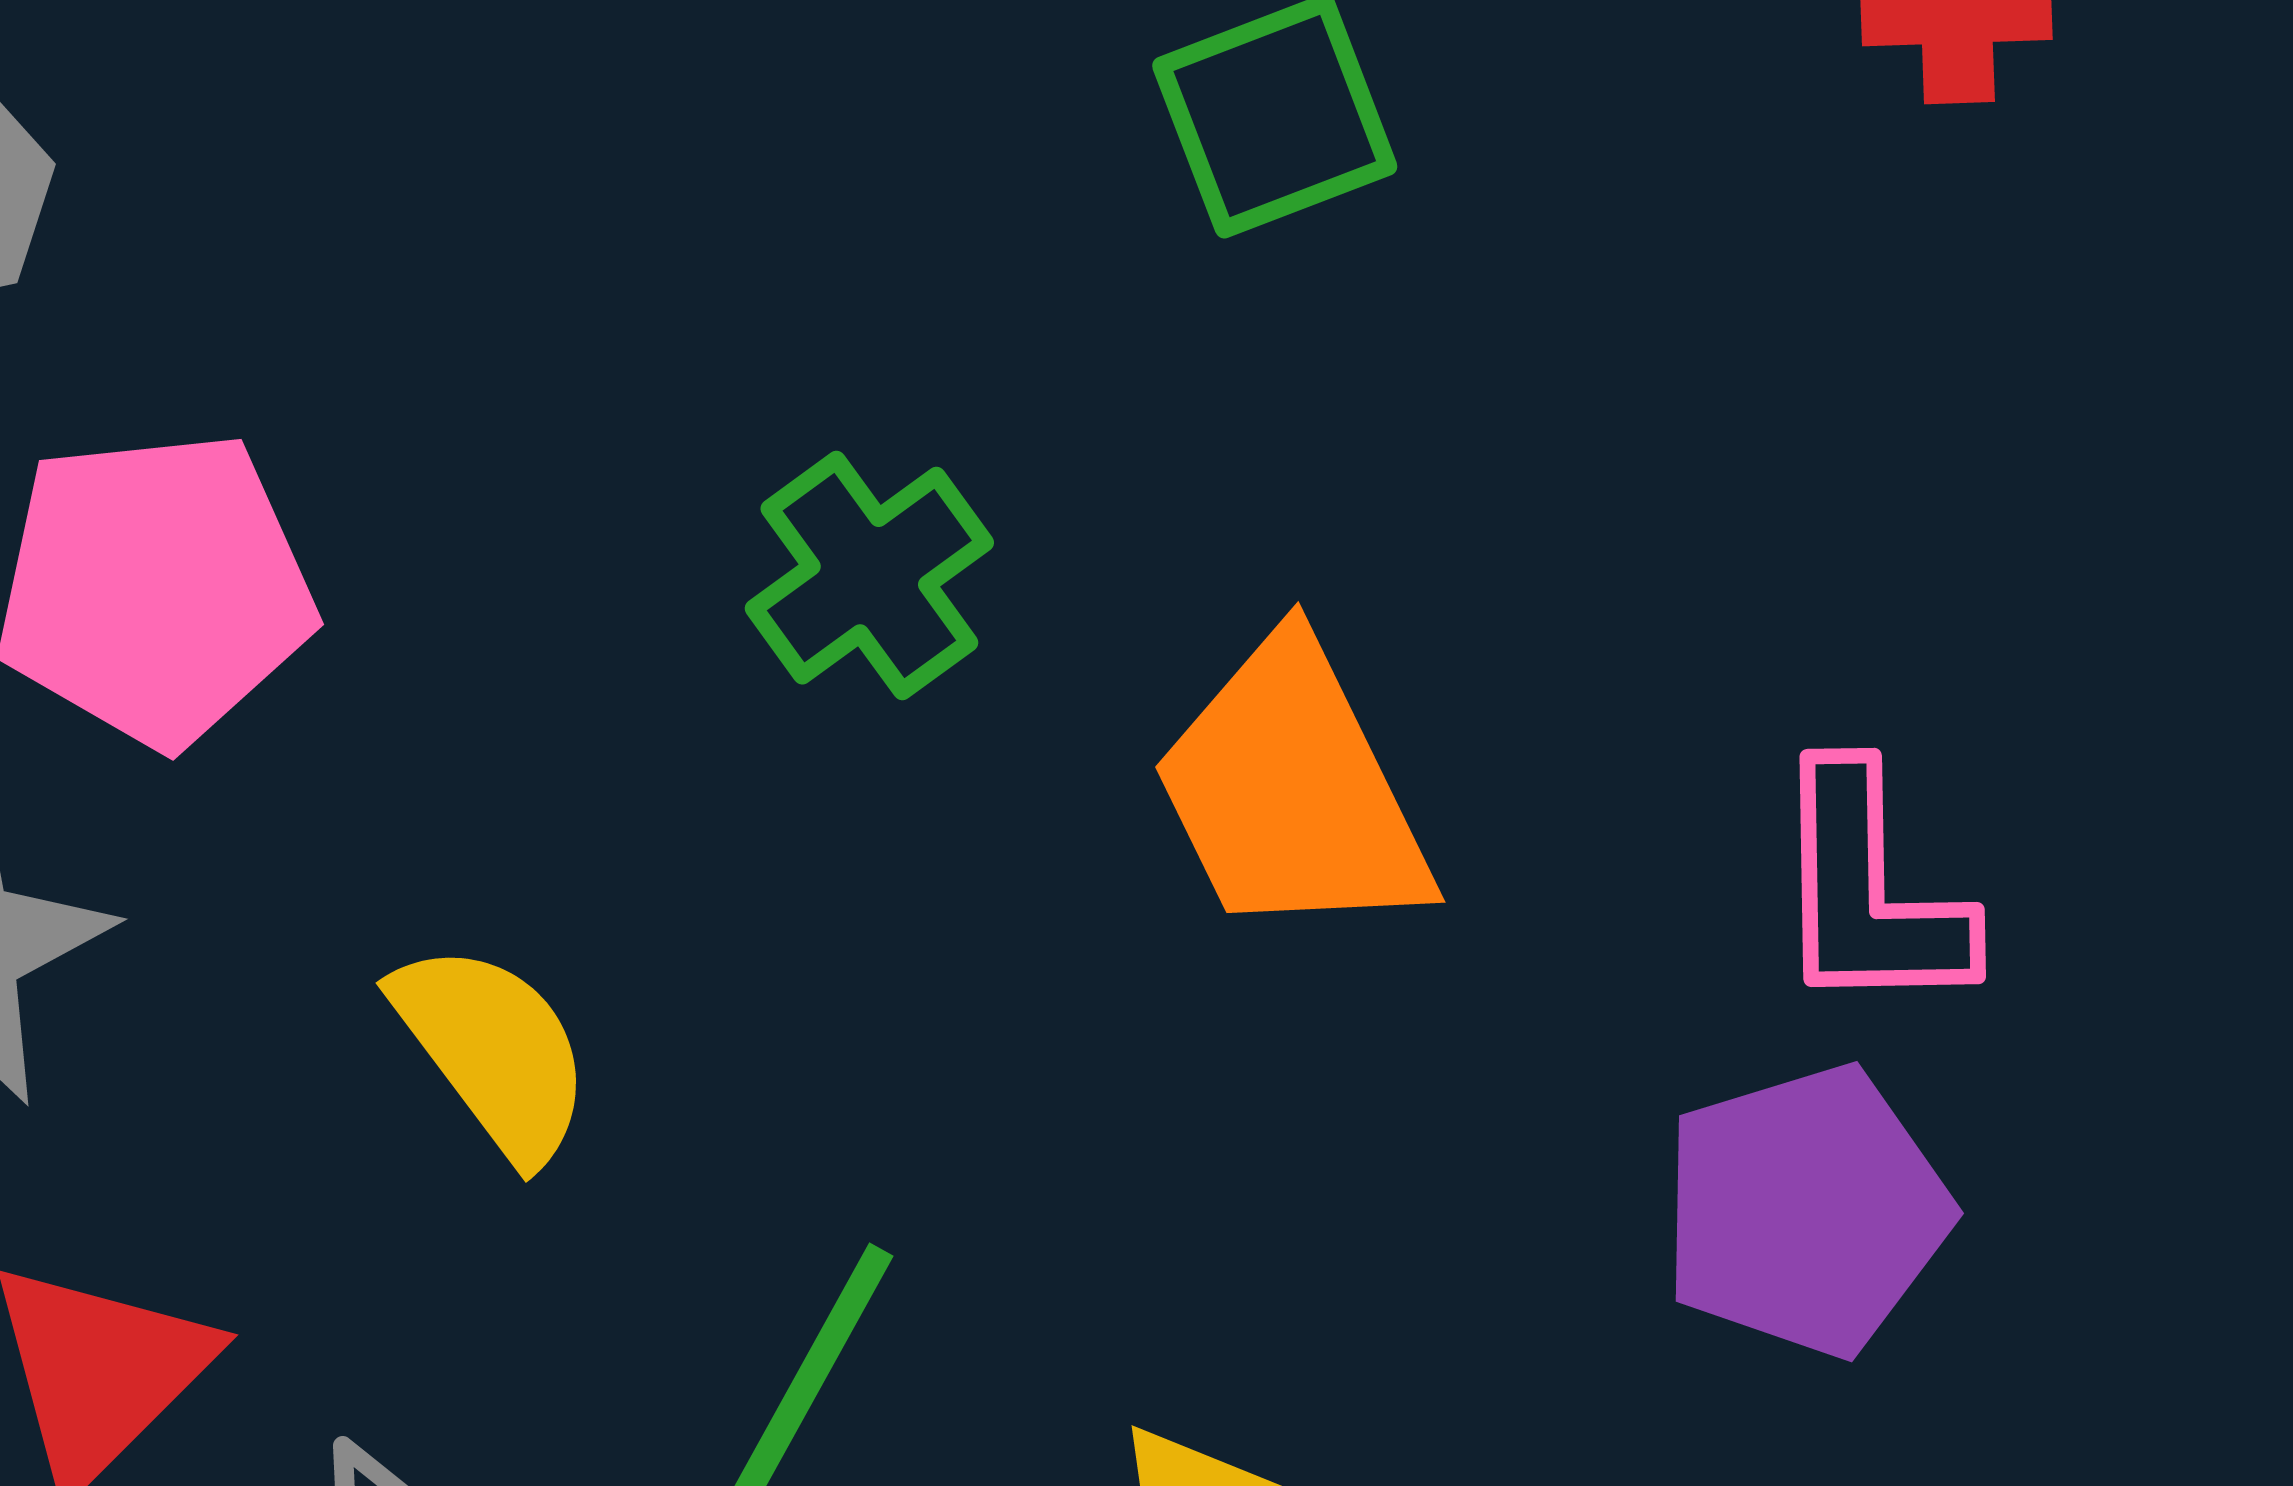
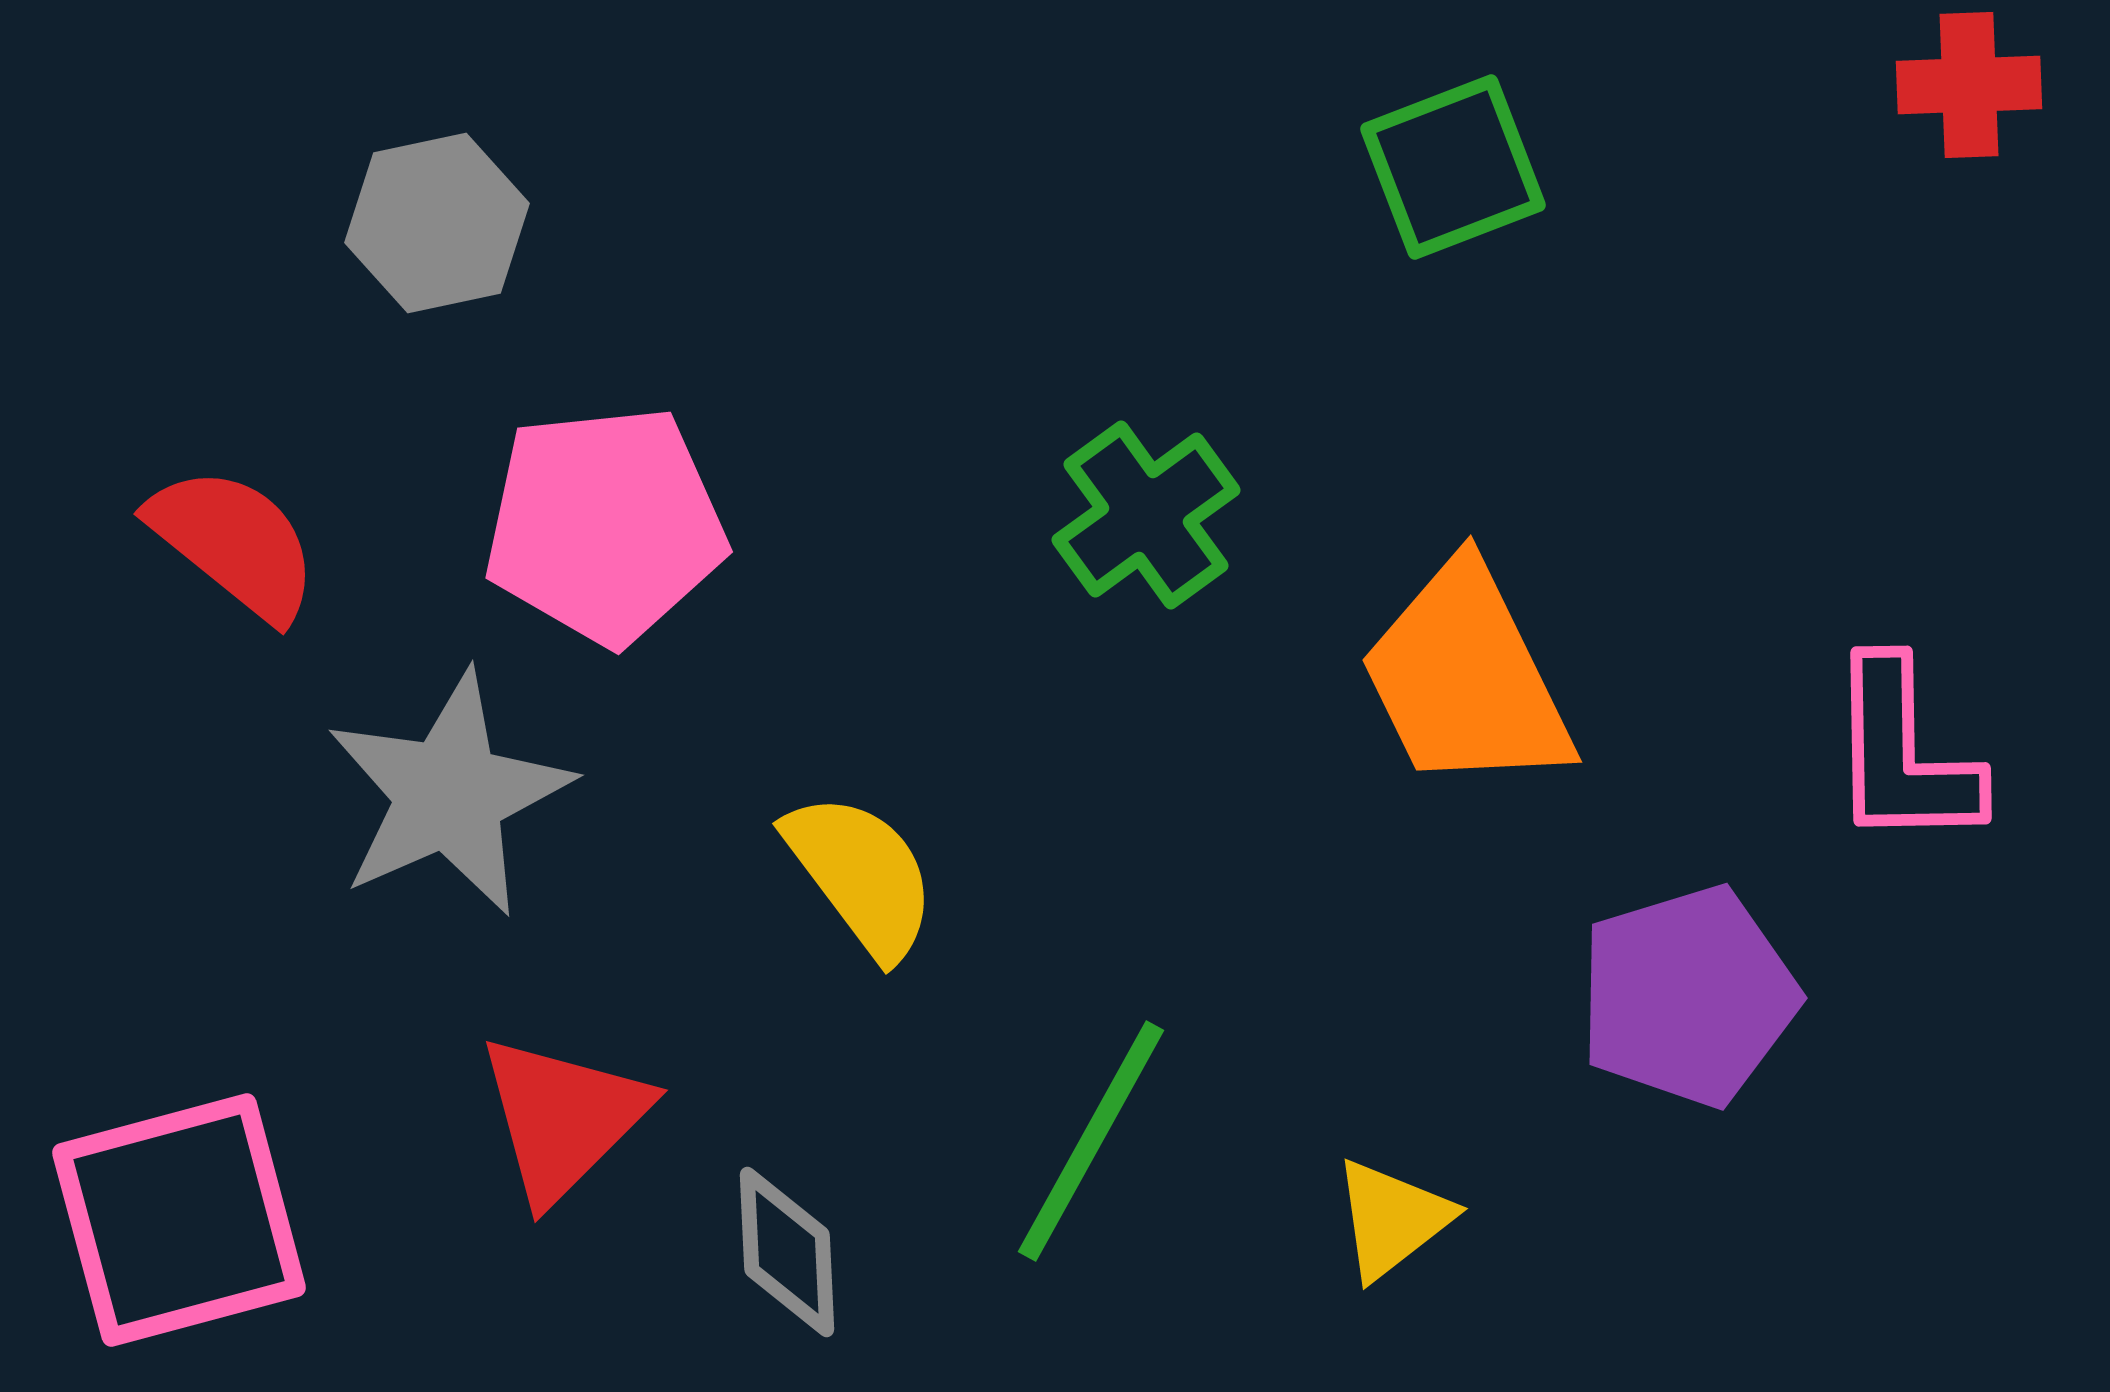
purple pentagon: (1806, 1211) -> (1688, 996), moved

